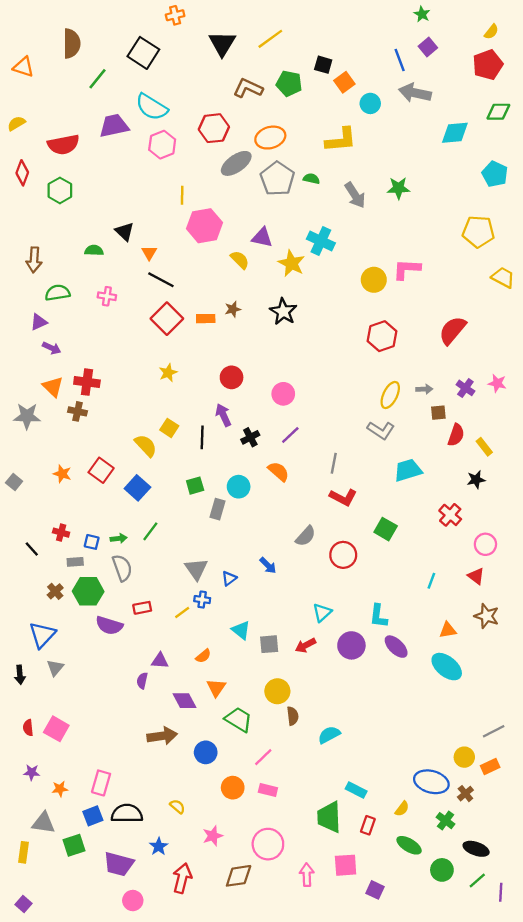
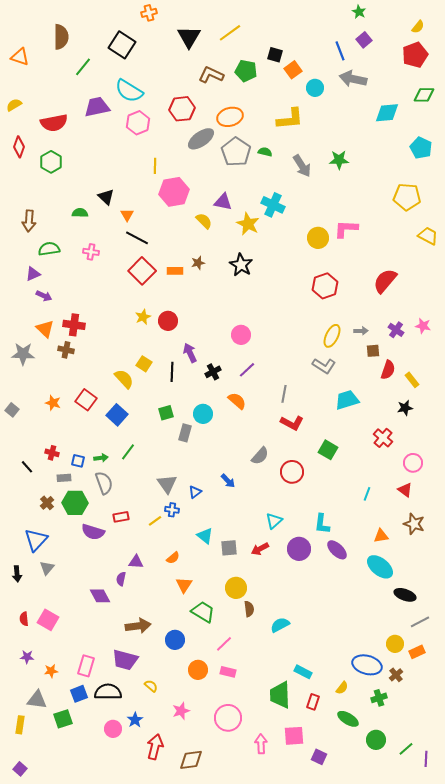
red circle: (232, 377) -> (168, 321), moved
purple diamond: (184, 701) -> (100, 596), moved
green cross: (445, 821) -> (379, 698), turned 35
black ellipse: (476, 849) -> (405, 595), moved
purple trapezoid: (119, 864) -> (125, 660), moved
brown diamond: (239, 876) -> (191, 760), moved
pink circle: (133, 901) -> (113, 729), moved

